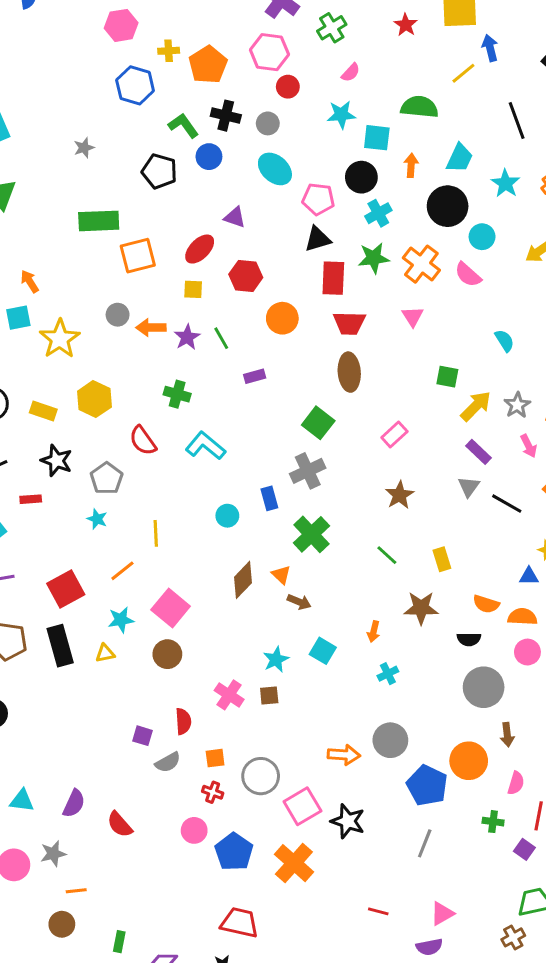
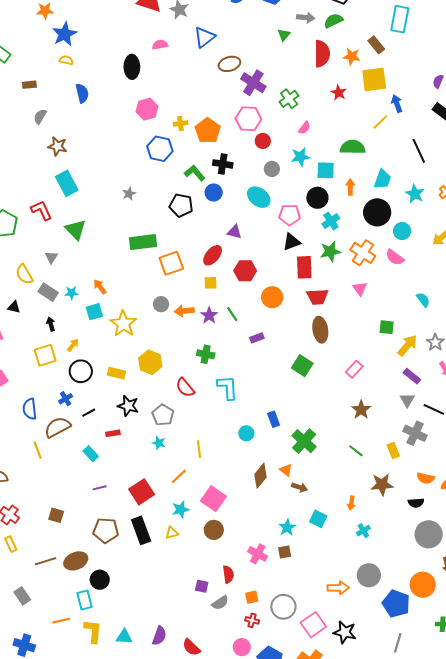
gray circle: (268, 123) -> (272, 169), moved
cyan L-shape: (205, 446) -> (228, 387), turned 52
gray cross: (308, 471) -> (415, 433), moved, turned -35

